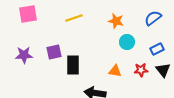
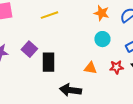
orange star: (116, 21) -> (101, 13), moved
purple square: (54, 52) -> (29, 49), turned -35

